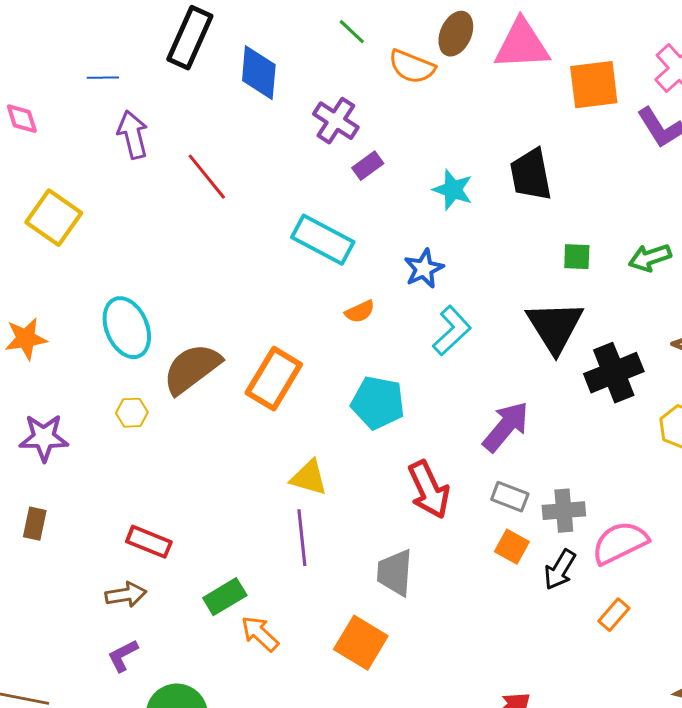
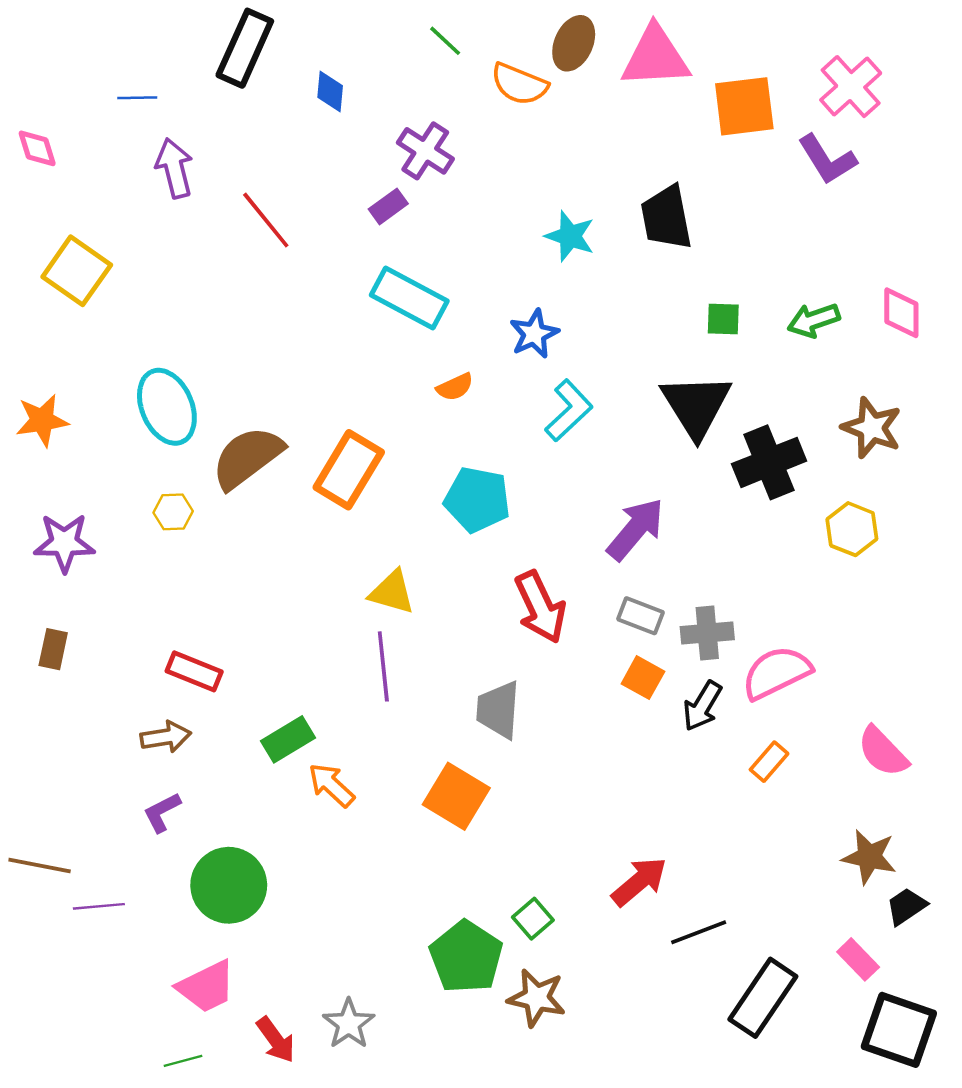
blue diamond: (259, 73) -> (330, 91), size x0.6
purple rectangle: (368, 166) -> (388, 206), moved

